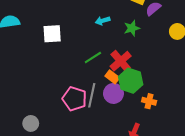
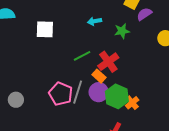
green hexagon: (131, 81) -> (117, 96), moved
orange cross: (149, 101) -> (132, 103), turned 32
gray circle: (31, 123) -> (16, 100), moved

